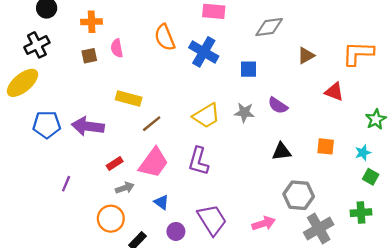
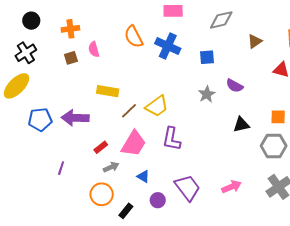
gray star: (244, 113) -> (207, 94), turned -30
yellow trapezoid: (206, 116) -> (157, 106), moved
gray hexagon: (299, 195) -> (274, 146), moved

